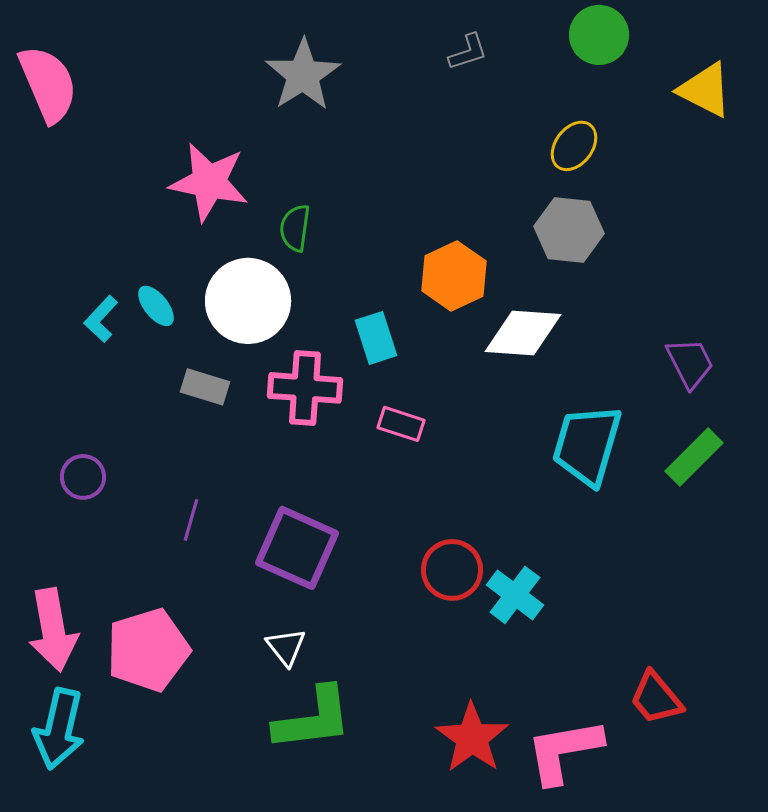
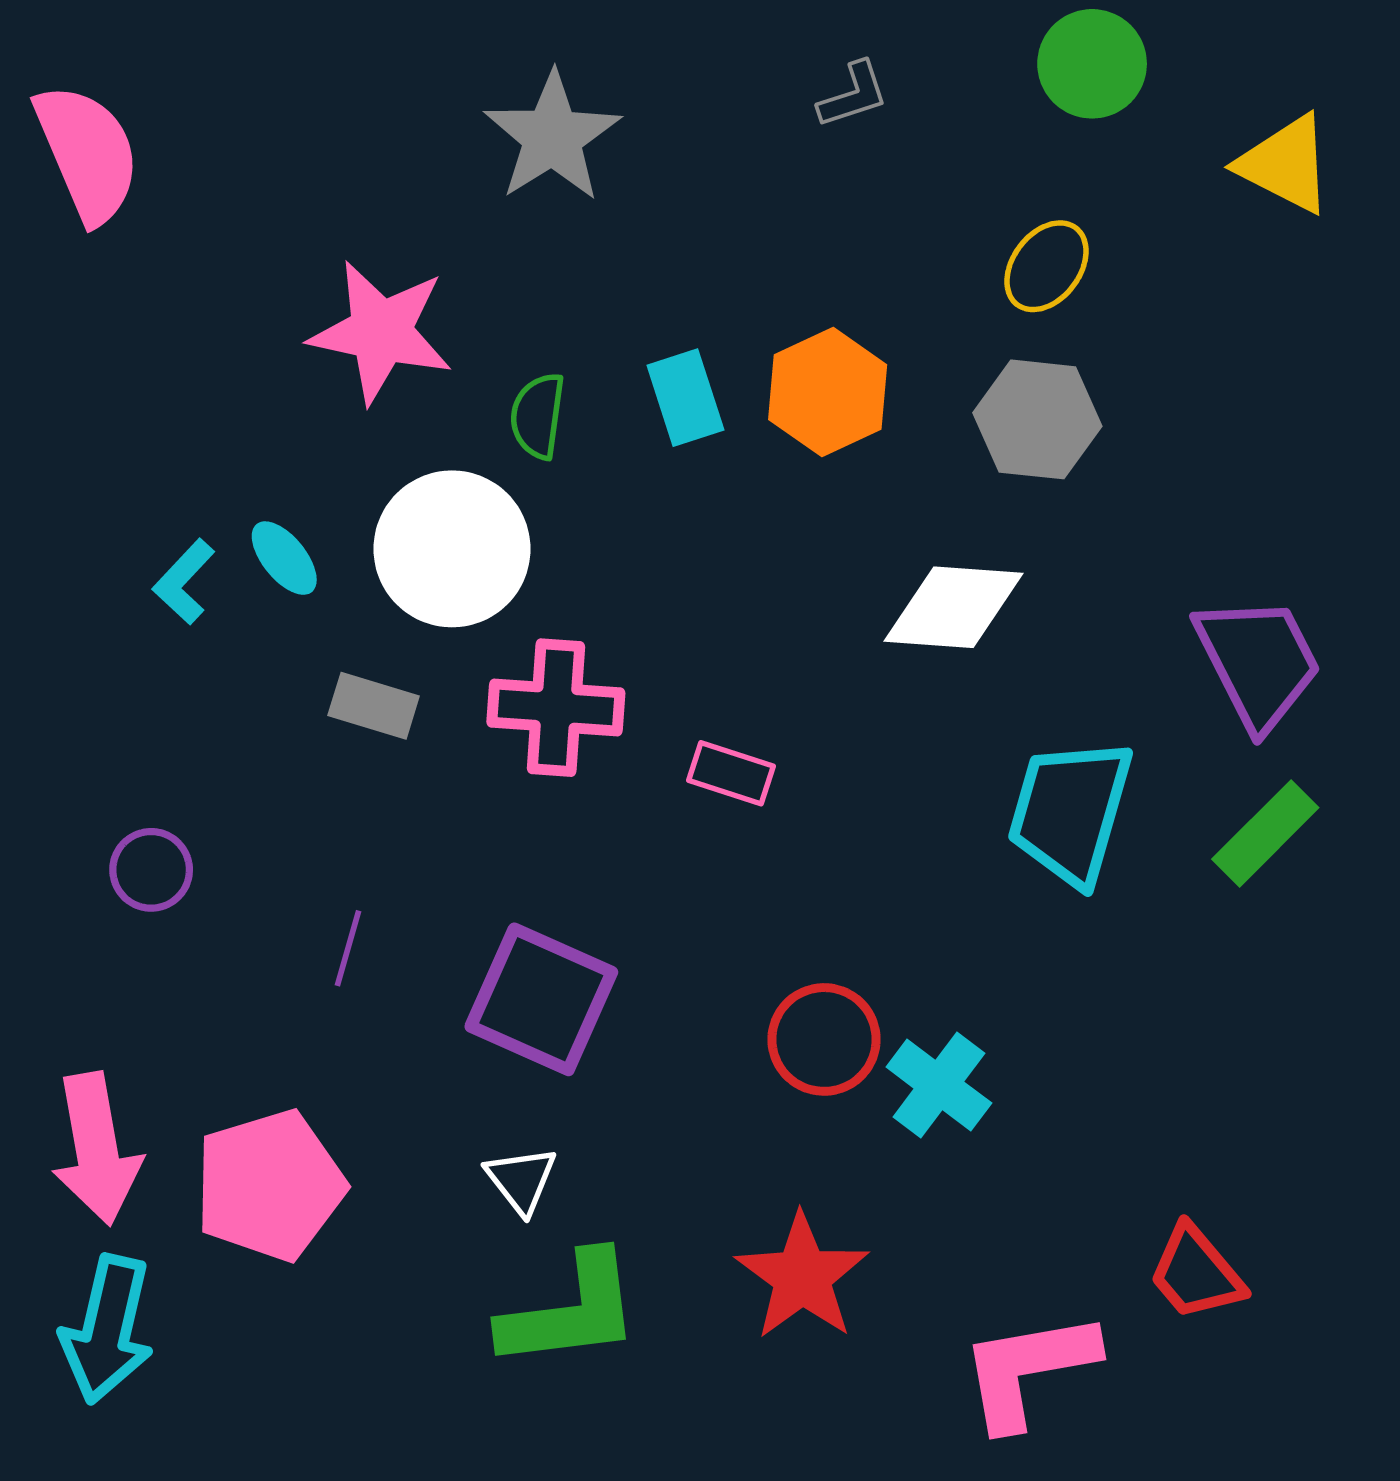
orange hexagon: (454, 276) -> (828, 392), moved
cyan rectangle: (376, 338) -> (685, 398), moved
purple trapezoid: (690, 363) -> (1258, 662), size x1.5
red star: (472, 738) -> (802, 1277), moved

